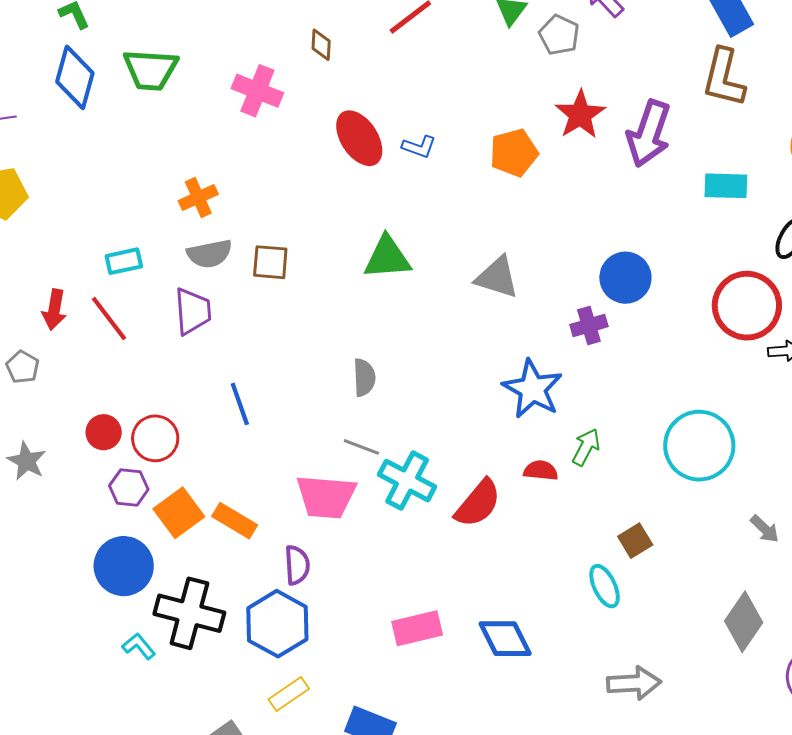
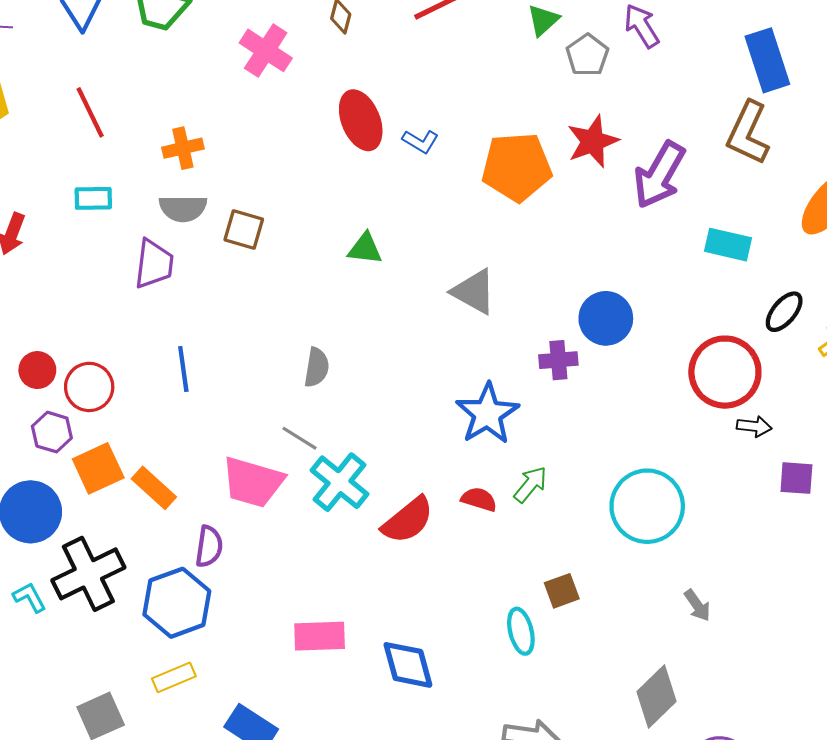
orange pentagon: (514, 153) -> (517, 167), size x1.4
green triangle: (387, 257) -> (365, 249), size x0.7
red line: (109, 318) -> (90, 112), moved
black cross: (189, 613) -> (88, 574), turned 38

